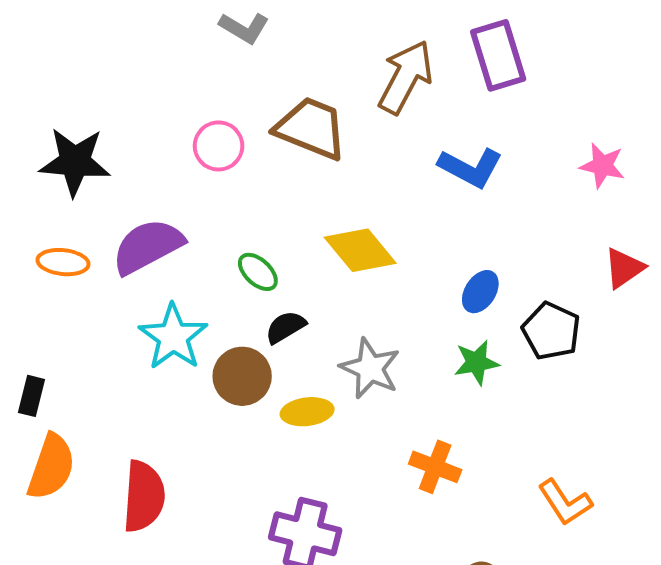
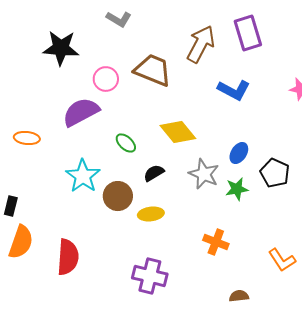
black star: (75, 162) -> (61, 48), moved
purple semicircle: (148, 246) -> (81, 112), moved
black semicircle: (285, 327) -> (154, 173), moved
gray star: (370, 368) -> (204, 174), moved

